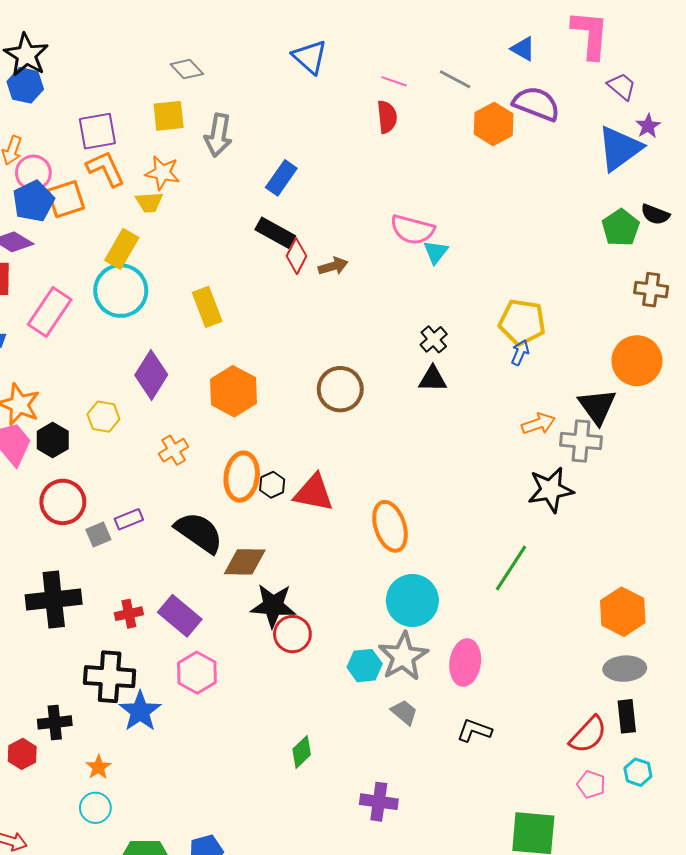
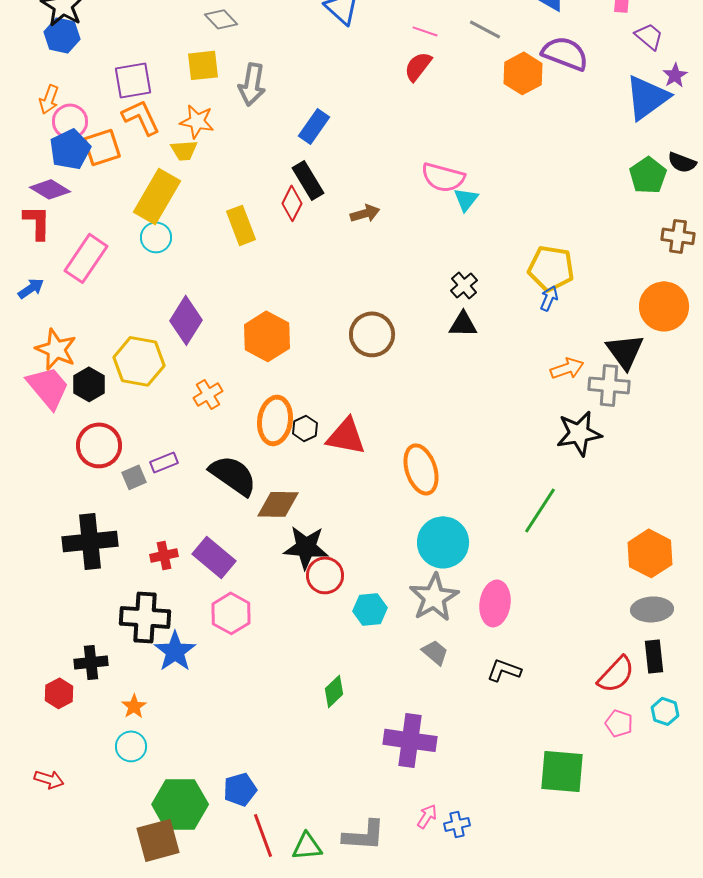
red semicircle: (387, 117) -> (418, 66), turned -136
black rectangle: (275, 233) -> (308, 180), turned 30
yellow rectangle: (122, 249) -> (157, 196), size x1.4
red diamond: (297, 256) -> (292, 203), moved
cyan circle: (121, 291) -> (156, 237), size x0.6
yellow rectangle: (207, 307) -> (241, 225), moved
yellow hexagon: (103, 417) -> (139, 361), size x1.6
cyan hexagon: (365, 666) -> (370, 609), moved
purple cross: (379, 802) -> (410, 740), size x1.4

